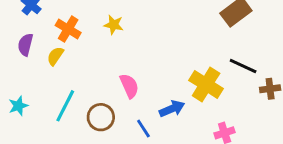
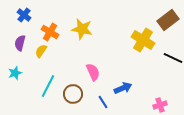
yellow star: (114, 25) -> (82, 29), size x1.5
yellow cross: (206, 84) -> (143, 40), moved
cyan star: (18, 106) -> (15, 73), moved

